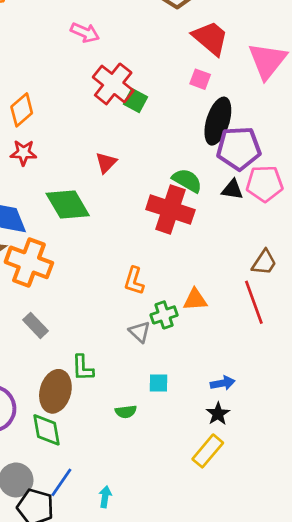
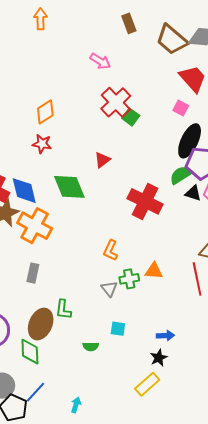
green semicircle: (187, 180) -> (181, 175), moved, turned -70
gray rectangle: (36, 325) -> (33, 273), turned 48
cyan arrow: (105, 497) -> (76, 405), moved

